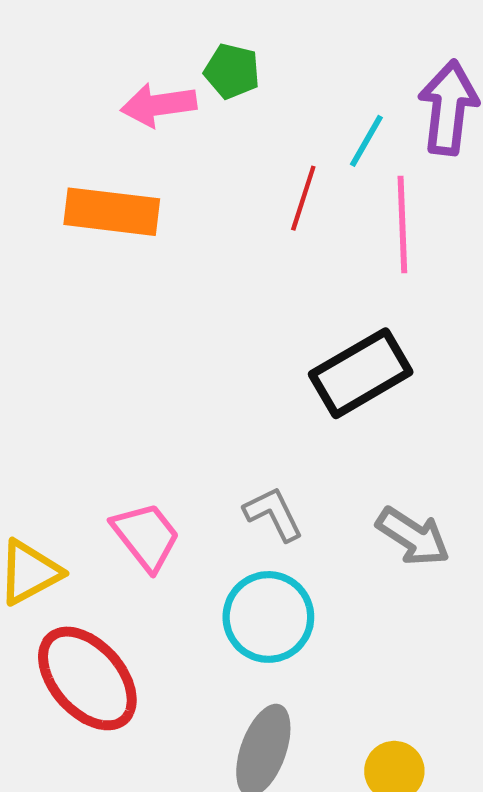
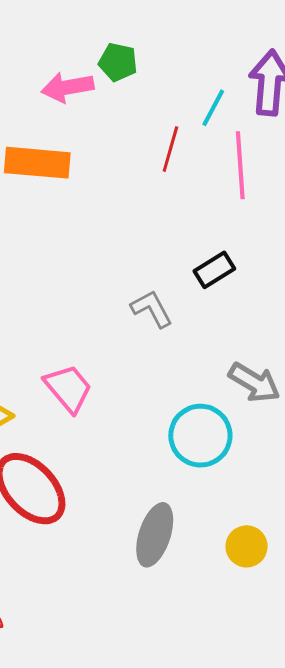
black rectangle: (361, 373) -> (214, 270), size x0.6
gray L-shape: (273, 514) -> (152, 309), moved
cyan circle: (268, 617) -> (200, 436), moved

